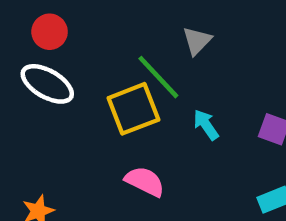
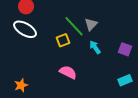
gray triangle: (197, 41) -> (91, 24), moved
yellow square: (133, 109) -> (63, 40), size x0.6

